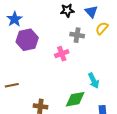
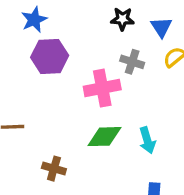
pink cross: (62, 54) -> (102, 88), size x1.5
green diamond: (75, 99) -> (104, 137), moved

